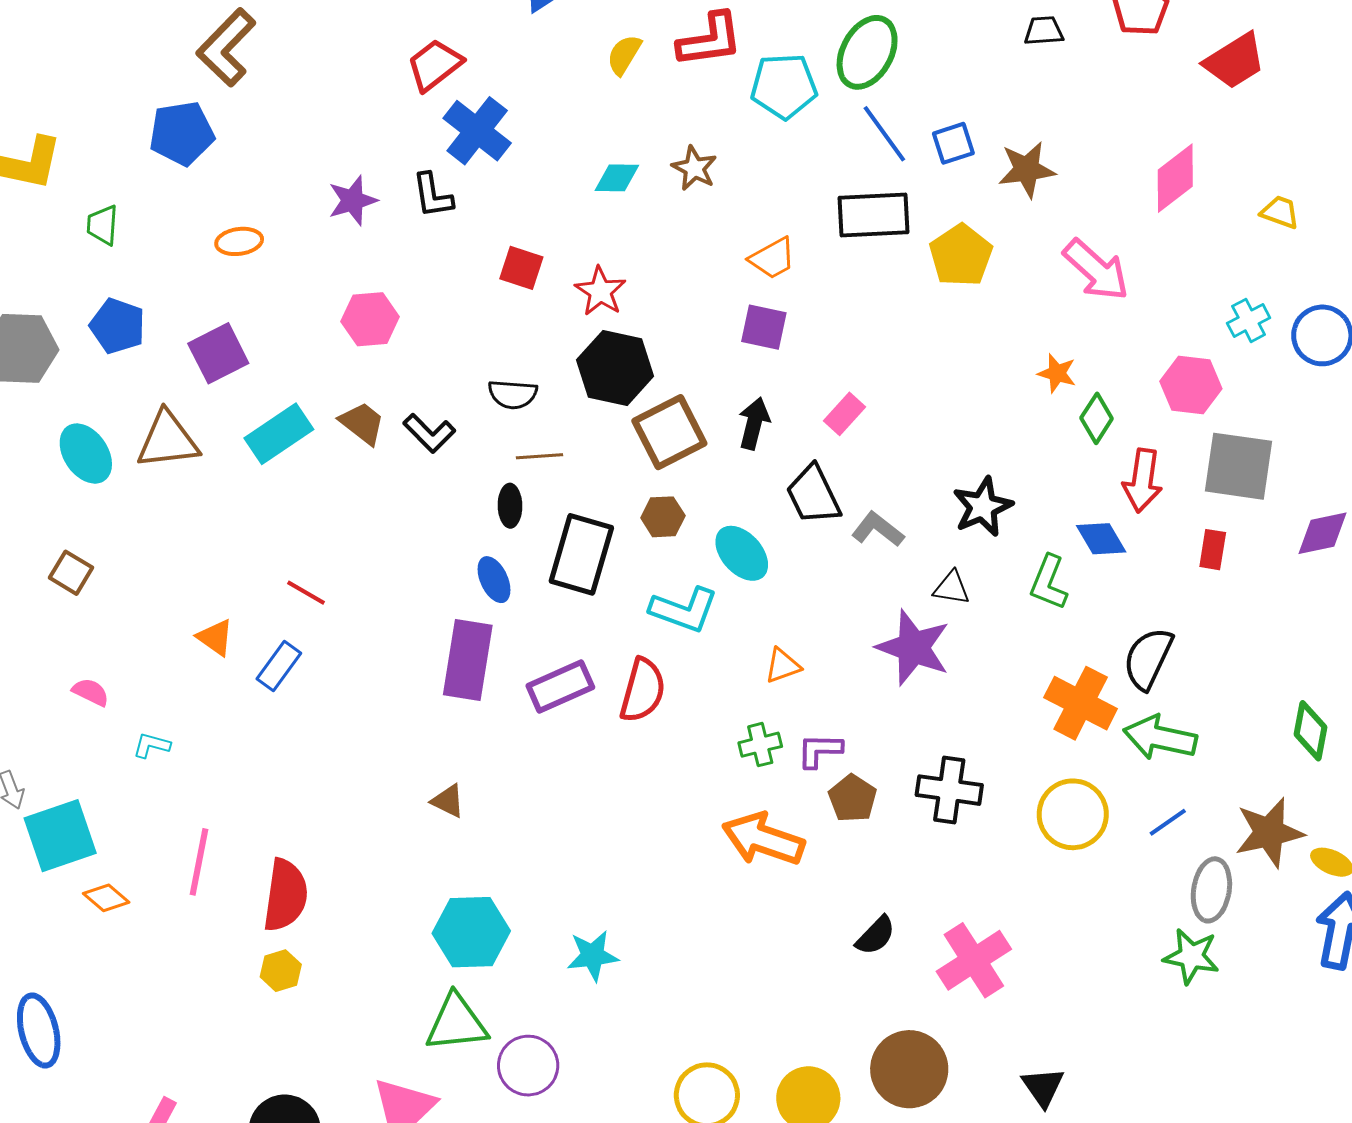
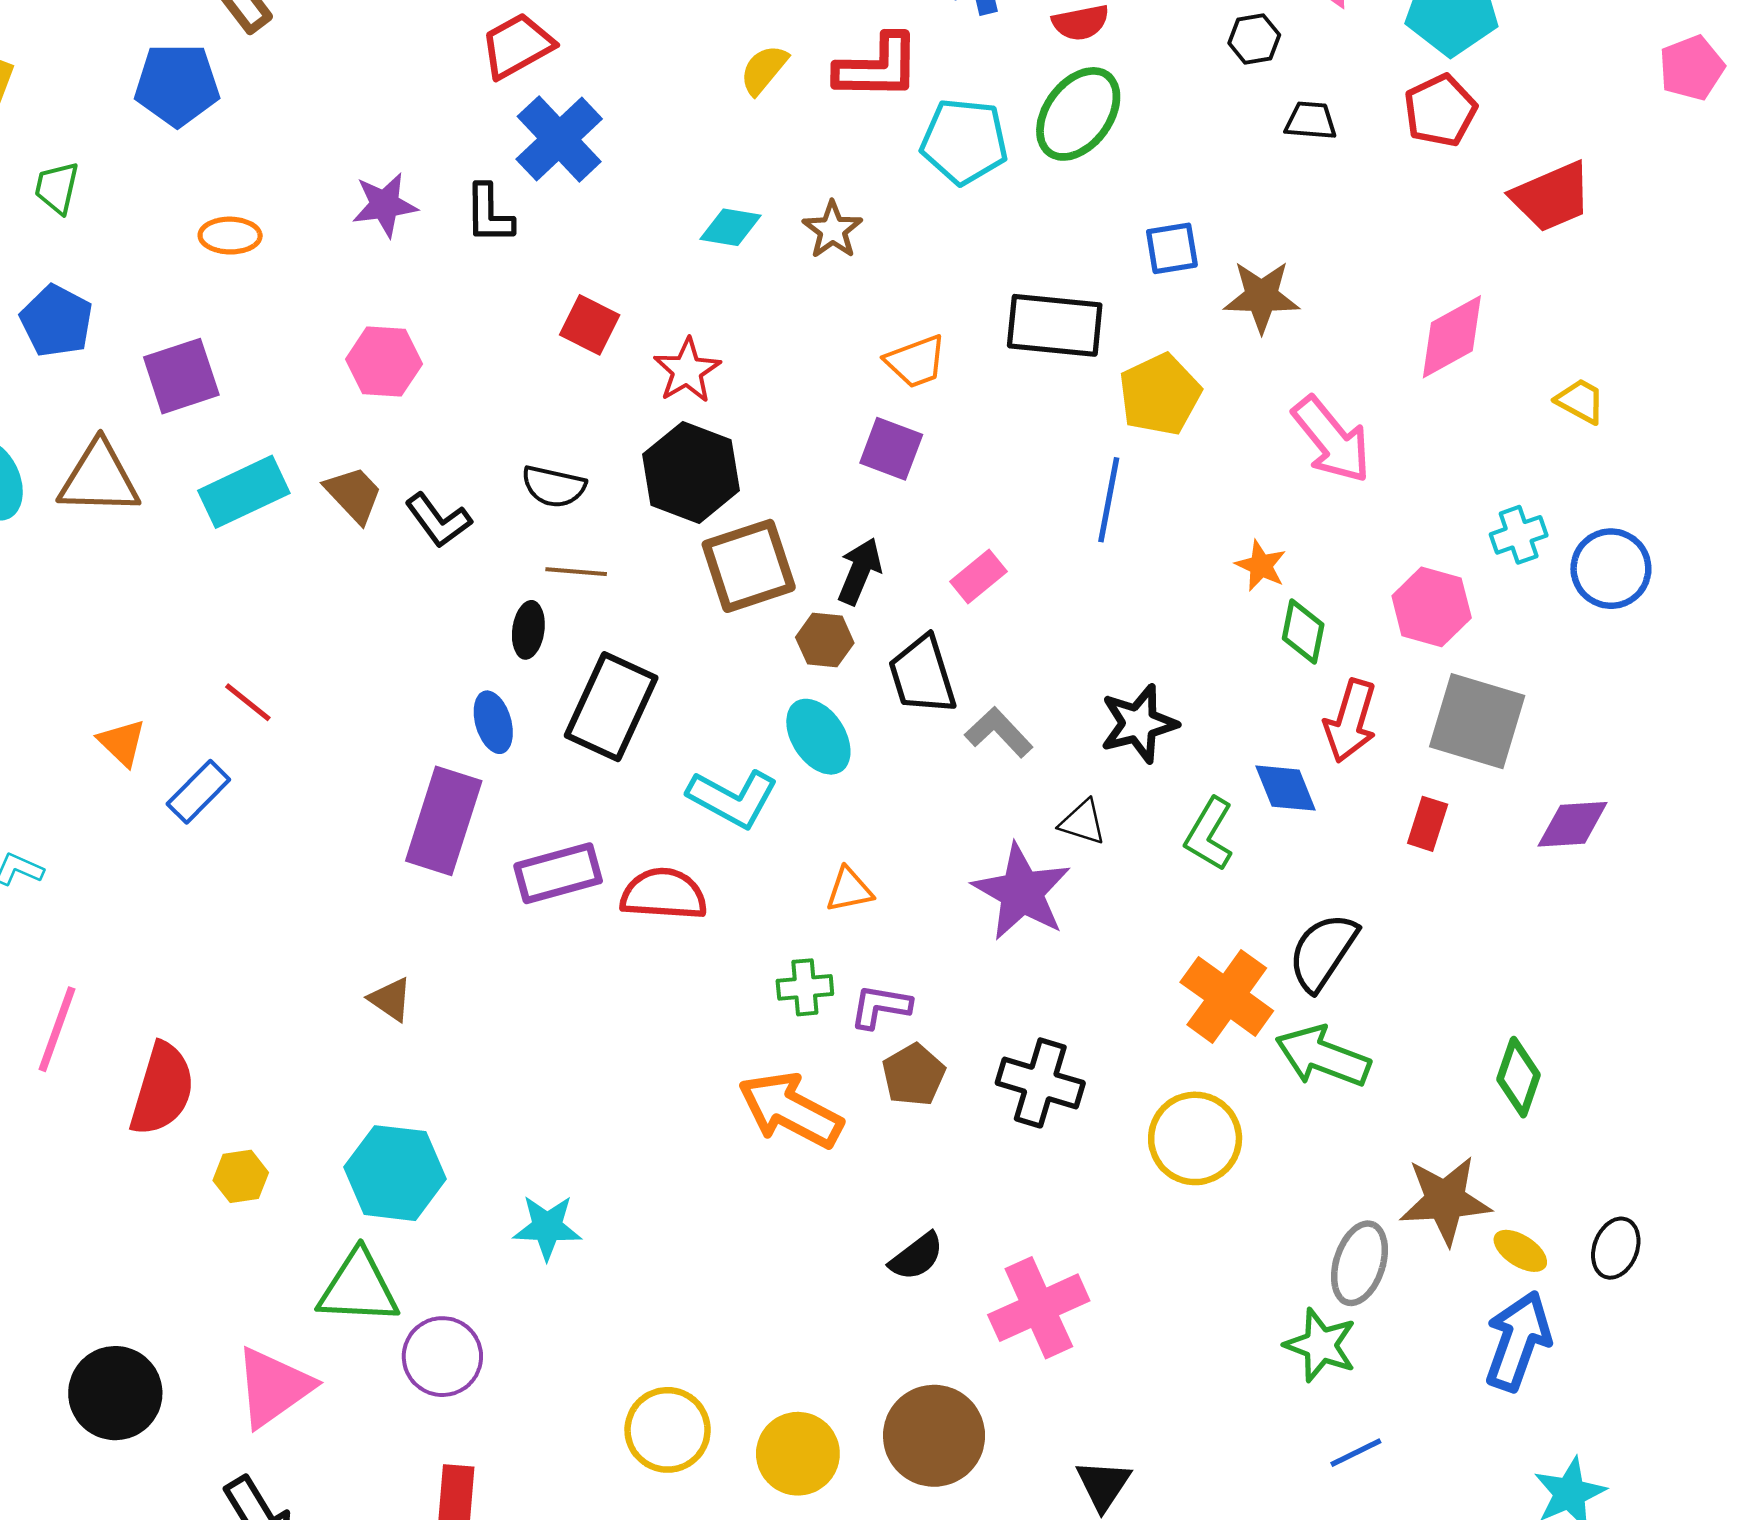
blue line: (884, 134) -> (1109, 500), moved, turned 38
green diamond: (1097, 418) -> (1303, 631), turned -30
brown hexagon: (663, 517) -> (825, 640), moved
red semicircle: (643, 690) -> (664, 894), turned -110
blue line: (1168, 822) -> (1356, 1453), moved
yellow hexagon: (281, 971) -> (241, 1176), moved

